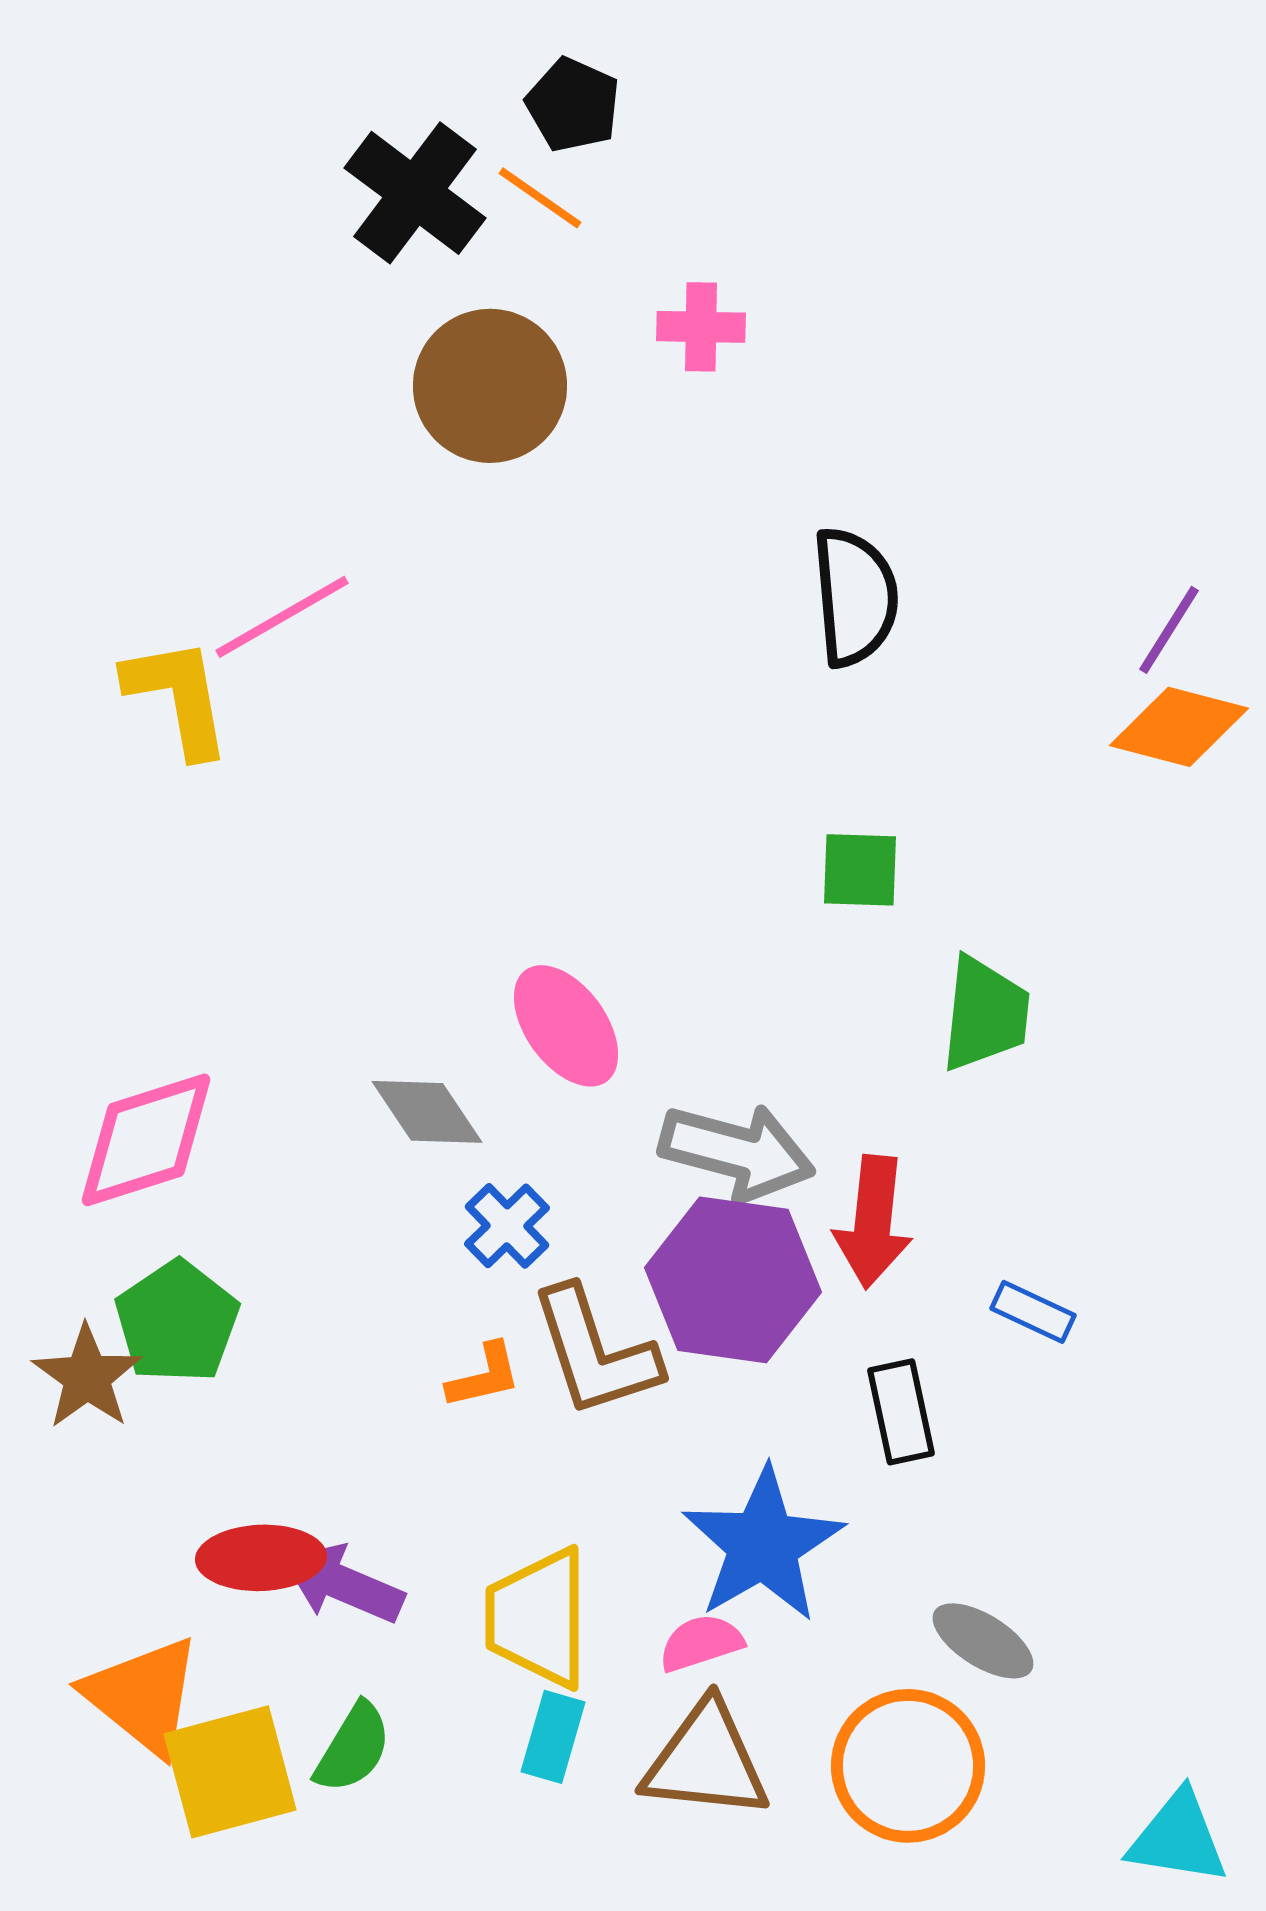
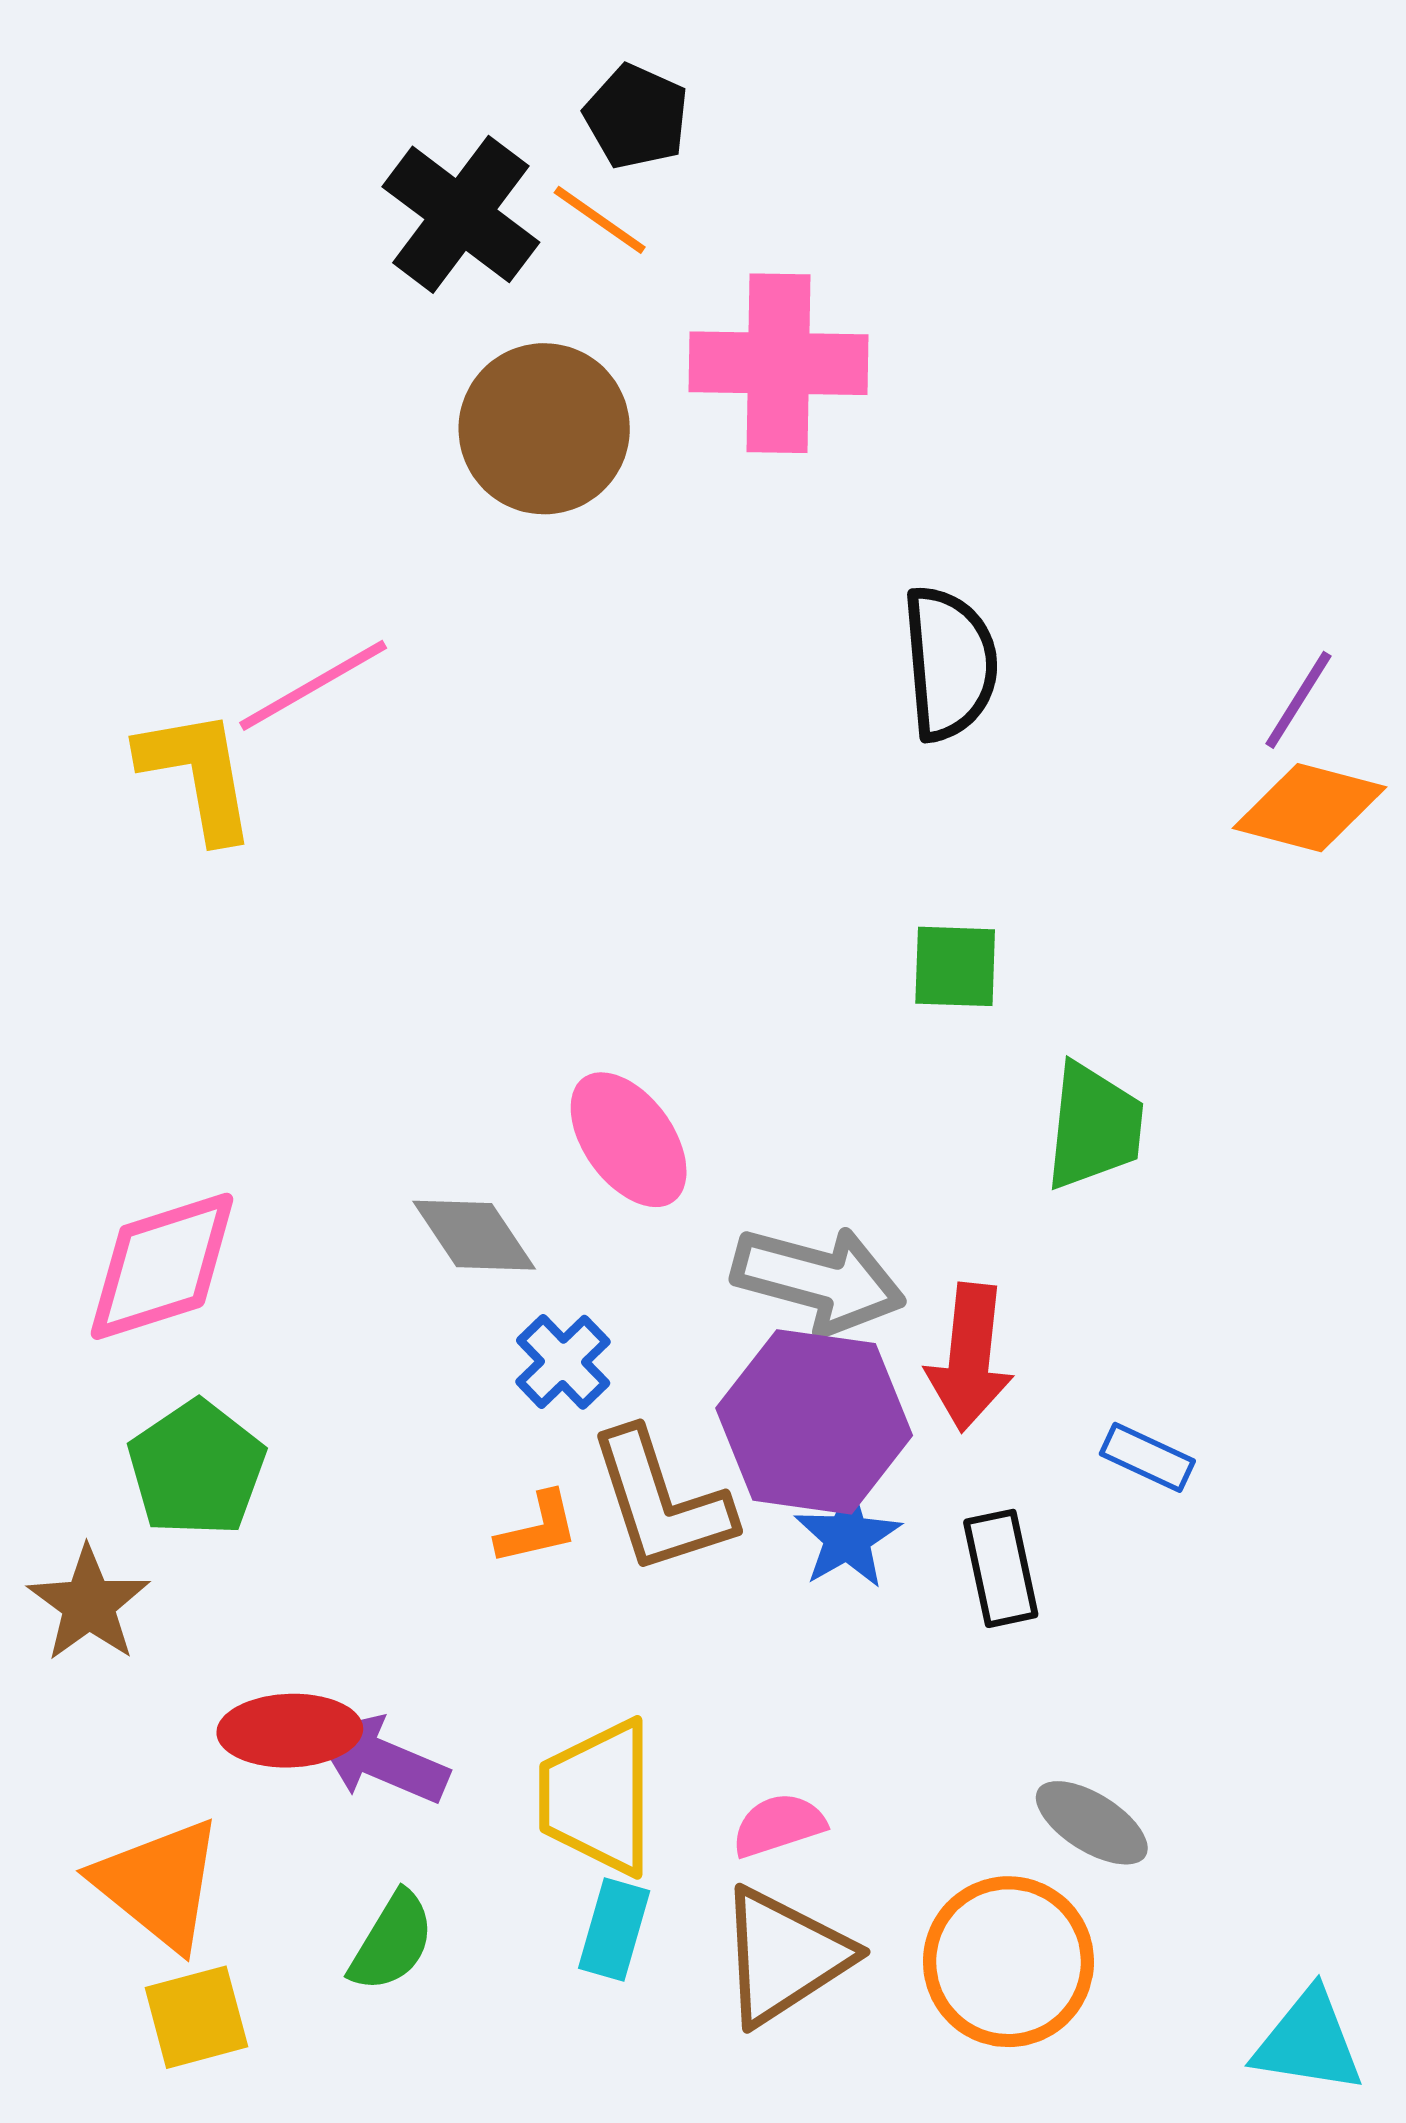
pink cross: (701, 327) -> (779, 363), size x1.8
brown star: (87, 1377) -> (89, 1604), moved
blue star: (763, 1545) -> (847, 1537), moved, size x0.6
brown triangle: (706, 1761) -> (784, 1956), turned -39
yellow square: (230, 1772) -> (196, 2017), moved, size x0.7

